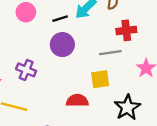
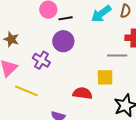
black line: (60, 19) -> (66, 18), moved
purple circle: (62, 45) -> (63, 41), moved

